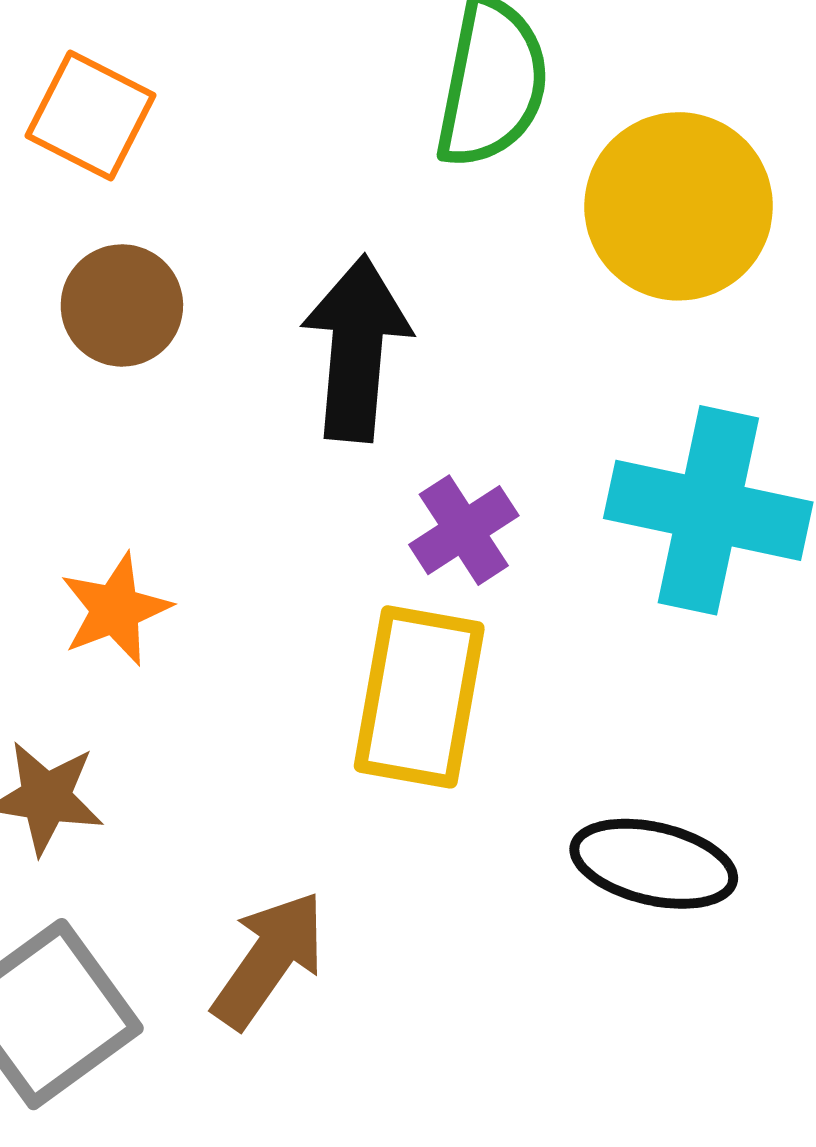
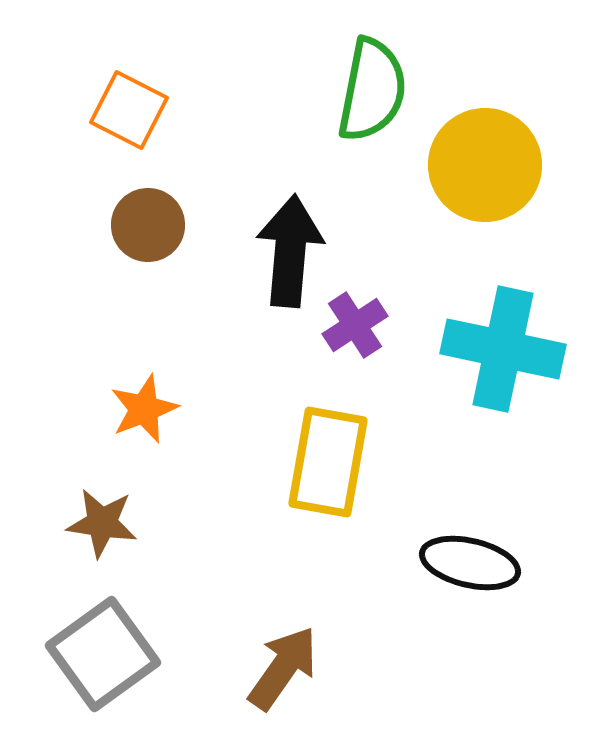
purple cross: (464, 530) -> (355, 325), moved
brown arrow: (269, 960) -> (283, 668), moved

